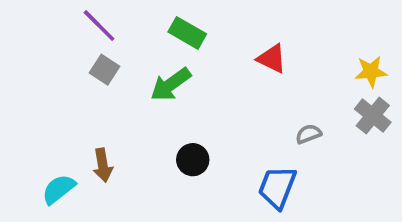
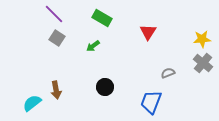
red triangle: (272, 59) -> (148, 32), turned 36
green arrow: (171, 84) -> (93, 46), size x0.6

